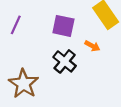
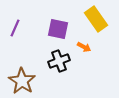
black cross: (65, 61) -> (59, 61), turned 30

